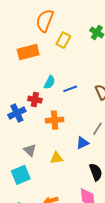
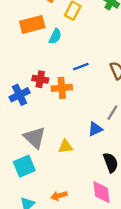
cyan semicircle: (50, 82) -> (55, 36), moved
orange cross: (55, 120) -> (62, 88), moved
gray triangle: (30, 150) -> (35, 138), size x1.5

